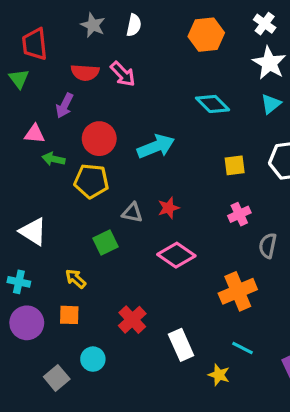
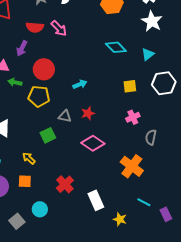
cyan triangle: (271, 104) -> (148, 54), moved
cyan arrow: (156, 146) -> (80, 84), moved, size x0.6
orange cross: (238, 291) -> (132, 166), turned -30
cyan line: (243, 348) -> (144, 202), moved

